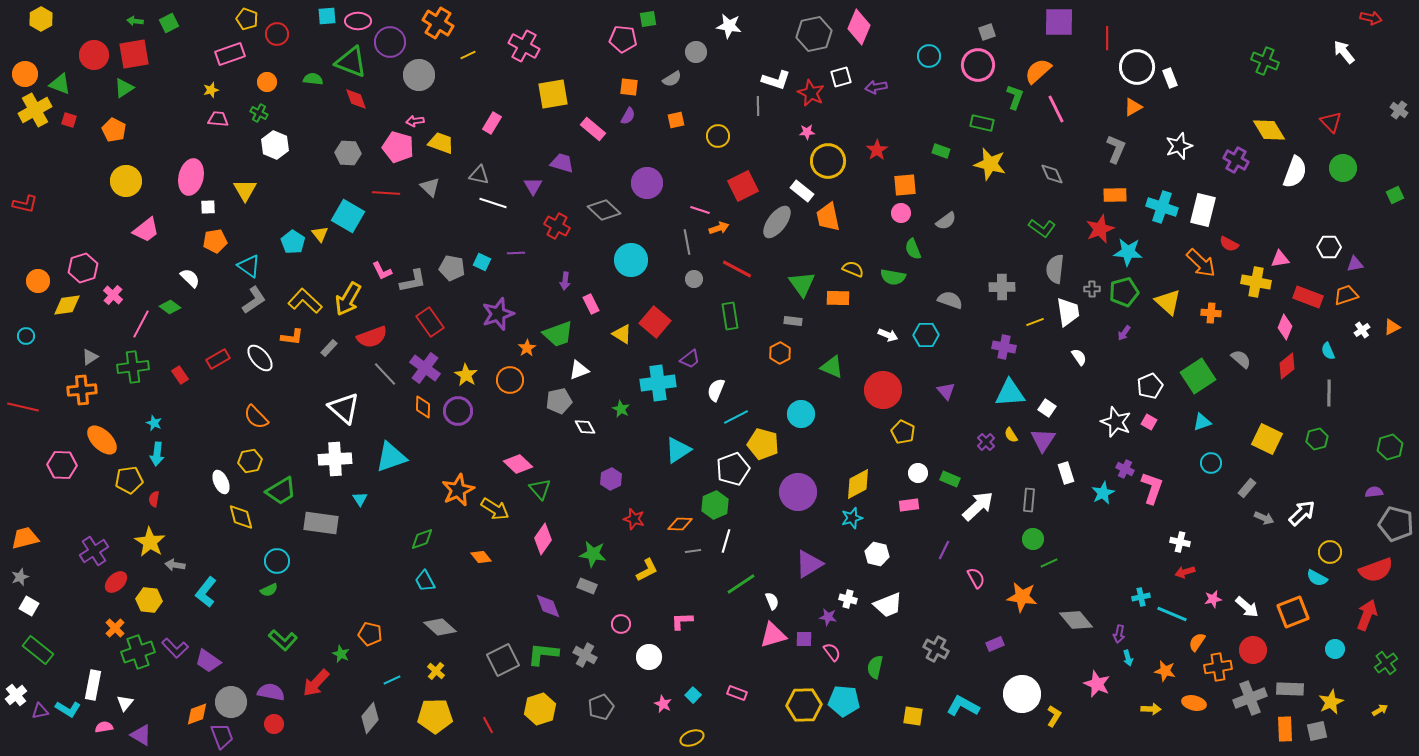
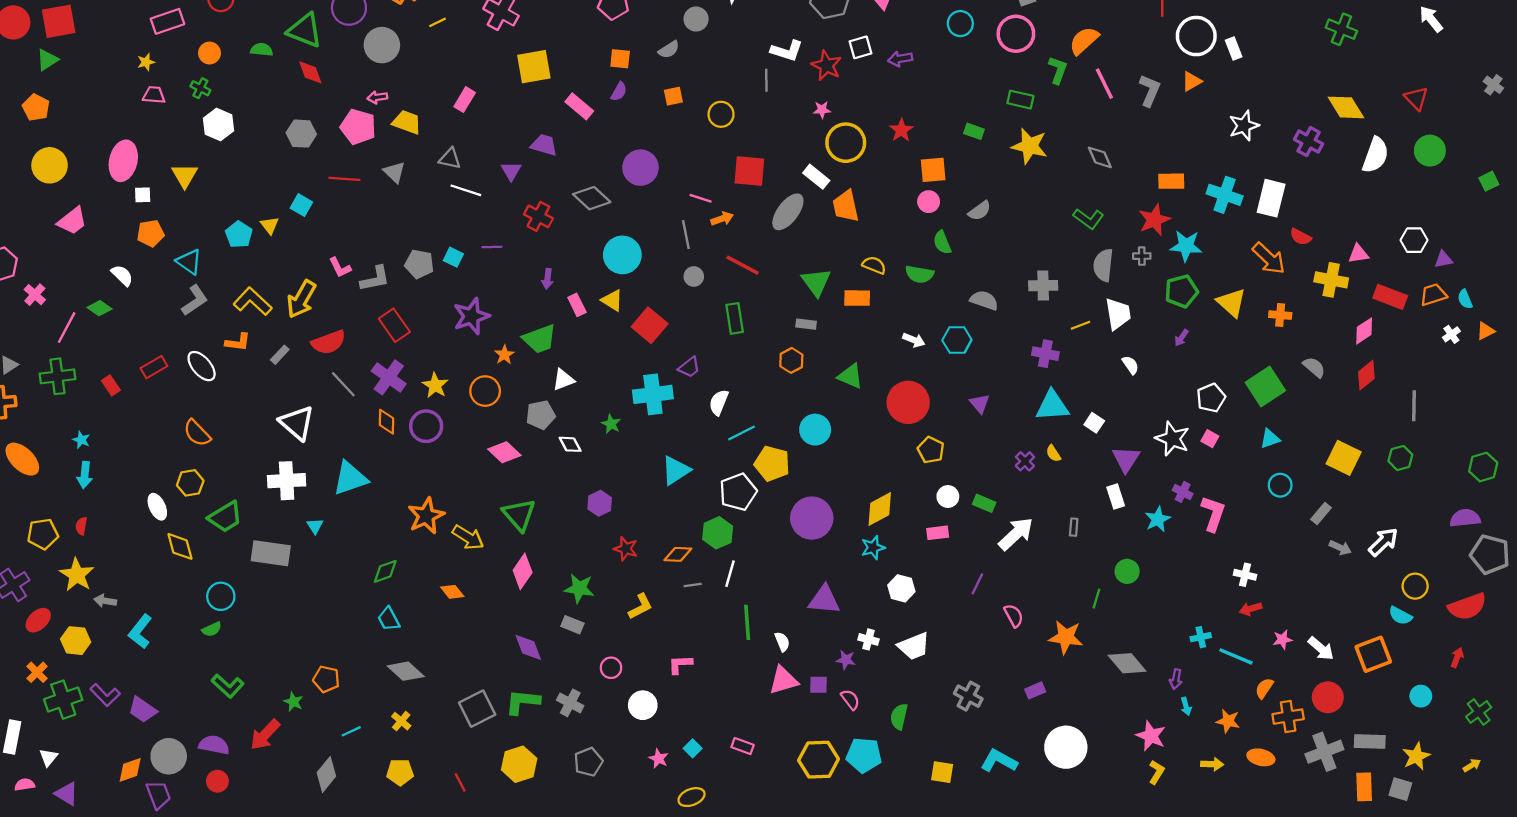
gray L-shape: (1116, 149) -> (1150, 90), moved
red square: (743, 186) -> (749, 171), turned 32
cyan square: (348, 216) -> (301, 205), size x0.6
gray cross: (1092, 289) -> (1142, 256), moved
pink diamond: (1285, 327) -> (1364, 331), turned 35
yellow triangle: (622, 334) -> (612, 300), moved
cyan semicircle: (1328, 351) -> (1465, 299), moved
purple triangle: (1043, 440) -> (1126, 459), moved
pink diamond: (518, 464) -> (504, 452), moved
yellow pentagon: (129, 480) -> (43, 534), moved
green triangle: (540, 489) -> (519, 515), size x1.4
purple semicircle: (1374, 492) -> (1465, 518), size x1.5
gray rectangle: (1029, 500) -> (1074, 527), size x0.7
green circle: (1033, 539) -> (1127, 571), moved
green line: (1049, 563) -> (1096, 599), turned -48
purple triangle: (809, 564) -> (824, 600), turned 36
green line: (741, 584) -> (747, 622), turned -60
red arrow: (1367, 615) -> (1457, 658), size x0.6
yellow pentagon: (435, 716) -> (400, 772), size x0.7
yellow L-shape: (1054, 716) -> (1157, 772), moved
gray square: (1317, 731) -> (1400, 789), turned 30

